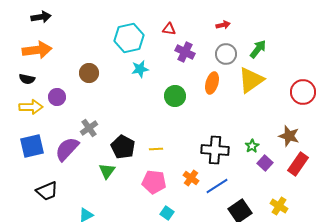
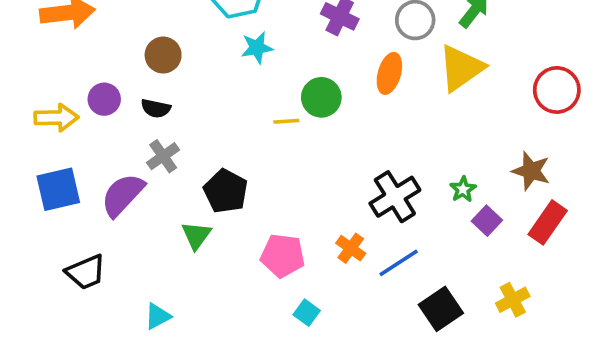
black semicircle: (27, 79) -> (156, 108), moved
yellow line: (156, 149) -> (286, 121), moved
black cross: (215, 150) -> (395, 197), turned -36
yellow cross: (279, 206) -> (513, 300), turned 30

